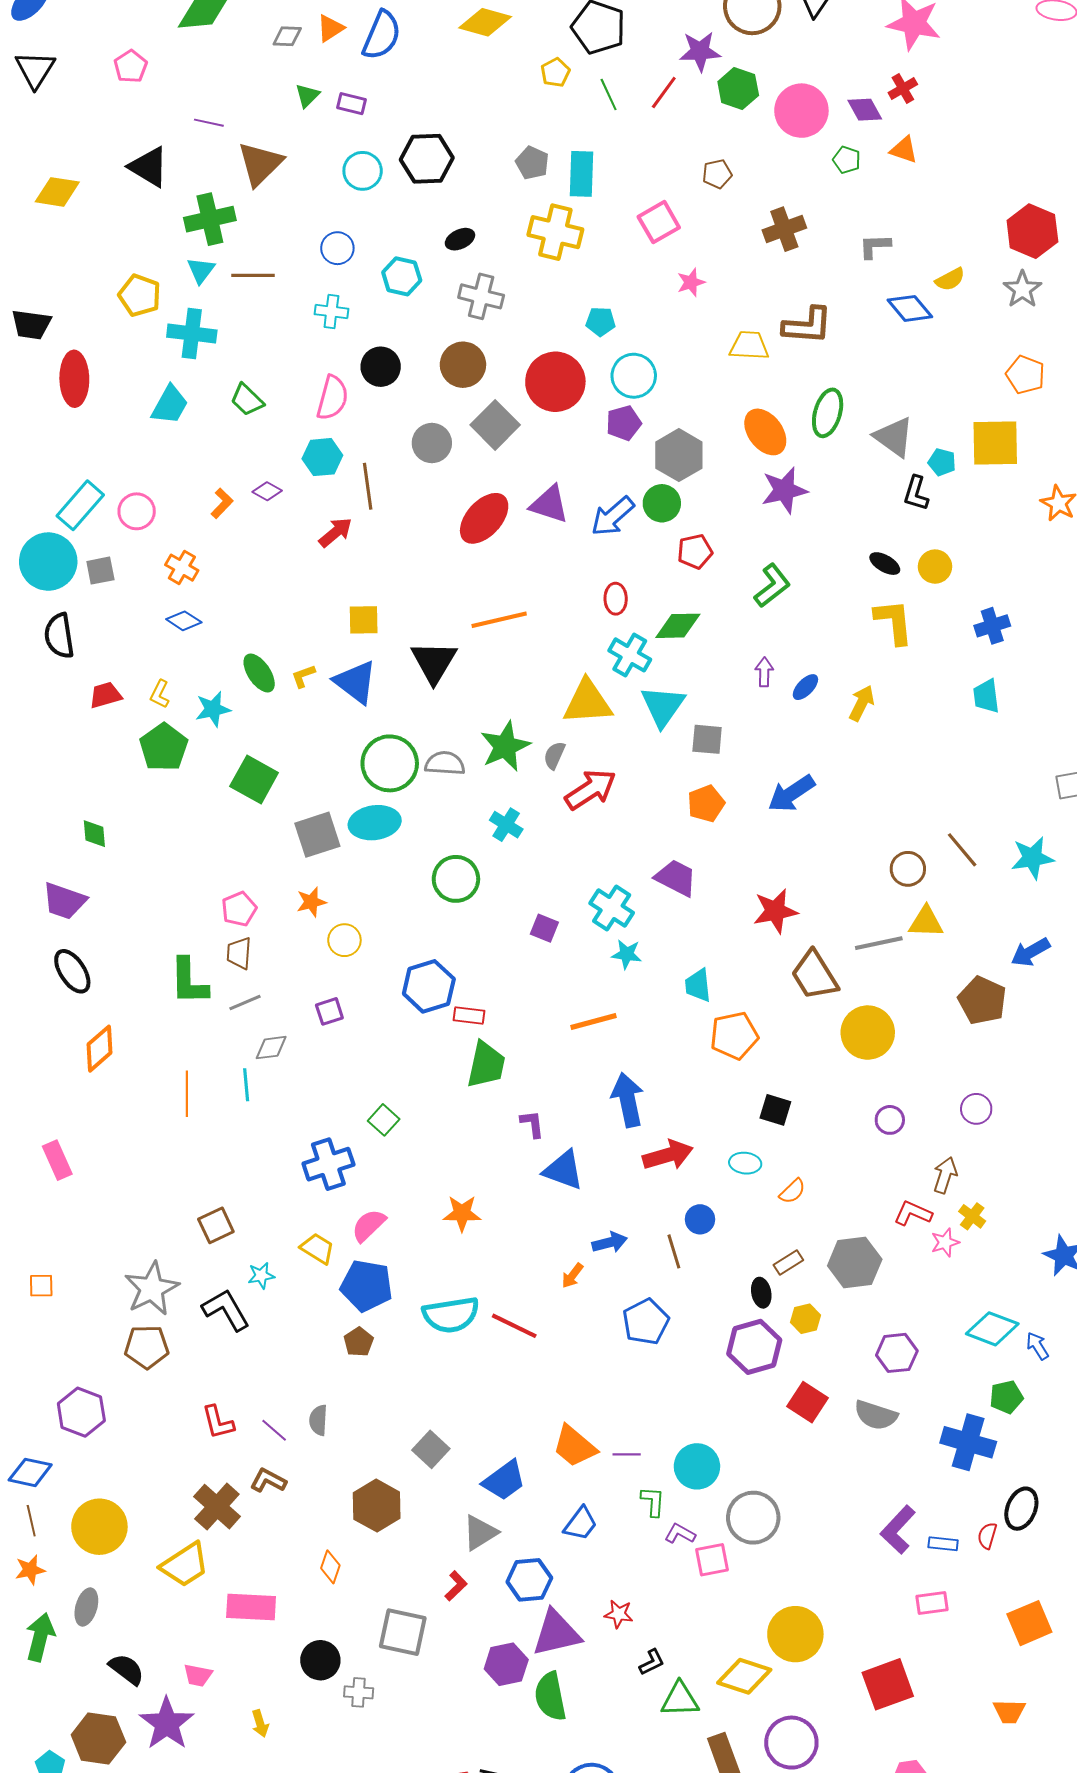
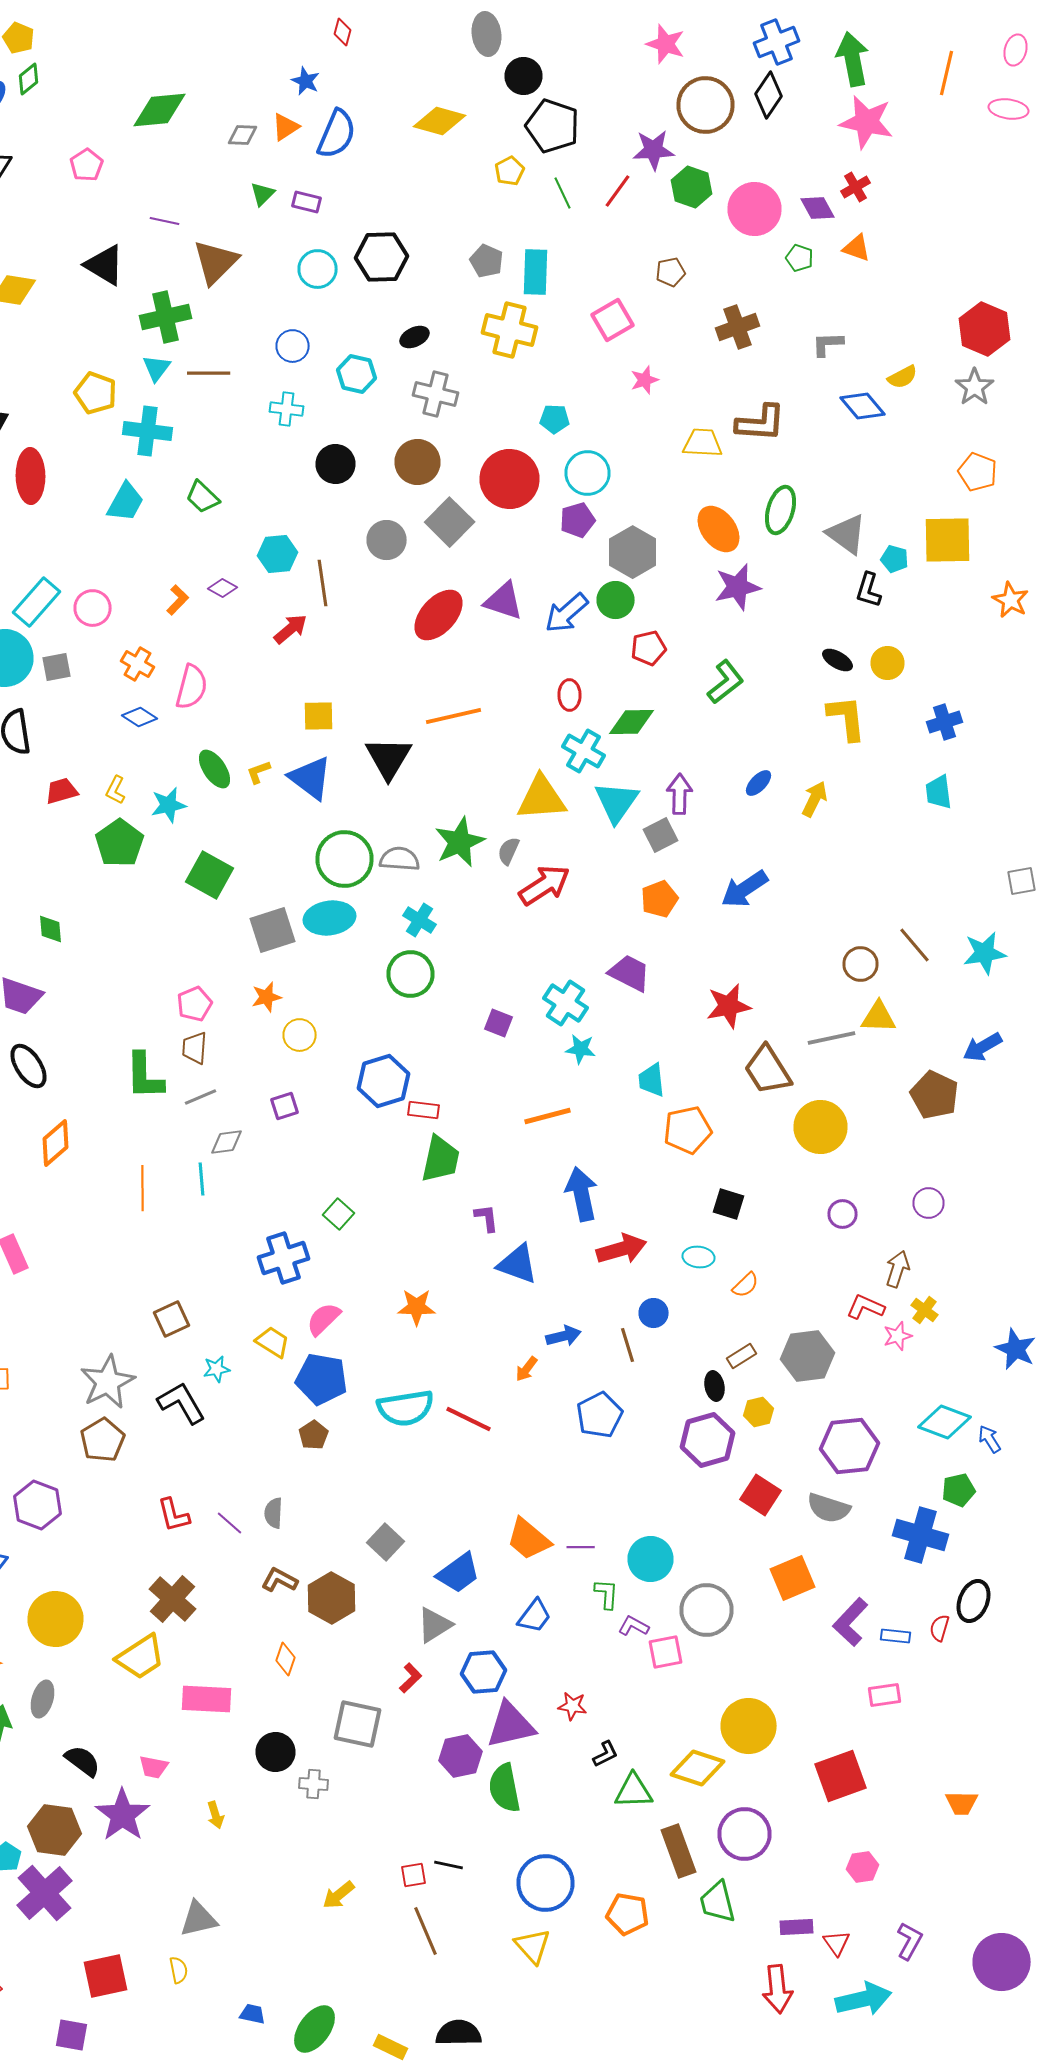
pink semicircle: (332, 398) -> (192, 687), moved
purple arrow: (764, 672) -> (680, 794), moved, size x1.4
gray square: (707, 739) -> (660, 835), turned -32
cyan cross: (506, 825) -> (420, 920), moved
brown pentagon: (147, 1347) -> (102, 1440), turned -30
purple hexagon: (897, 1353) -> (850, 1446), size x1.4
brown L-shape: (268, 1480) -> (280, 1580), moved
orange square: (1029, 1623) -> (792, 1578), moved

